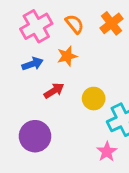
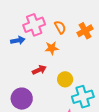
blue arrow: (33, 64) -> (18, 40), moved

